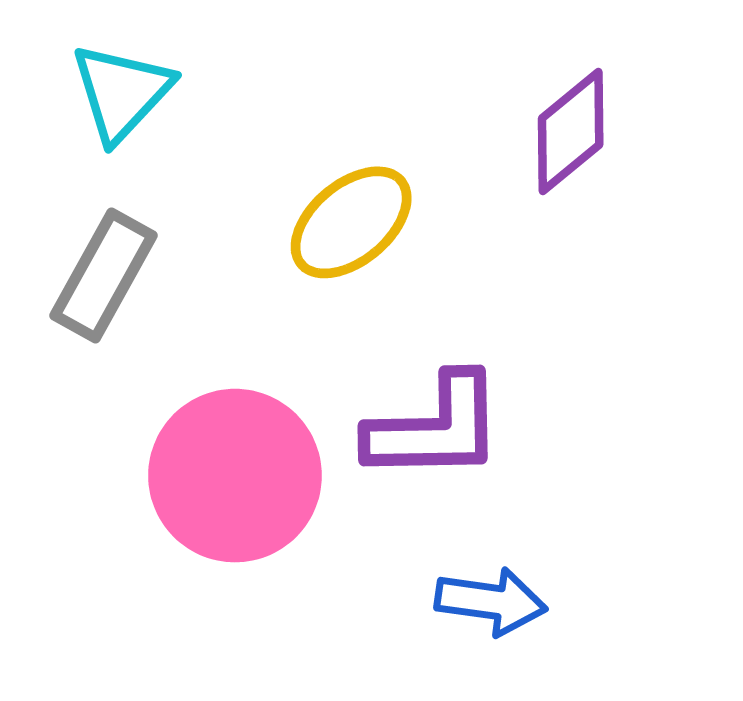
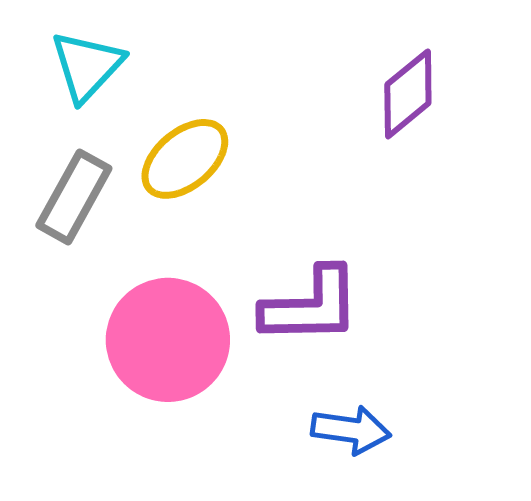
yellow ellipse: (351, 222) -> (185, 159), moved

